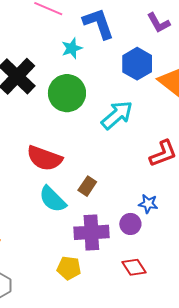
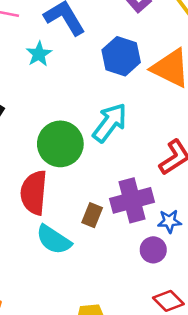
green circle: (67, 93) -> (60, 144), moved
red semicircle: (44, 158) -> (34, 193), turned 87
purple cross: (91, 232) -> (132, 200), moved

